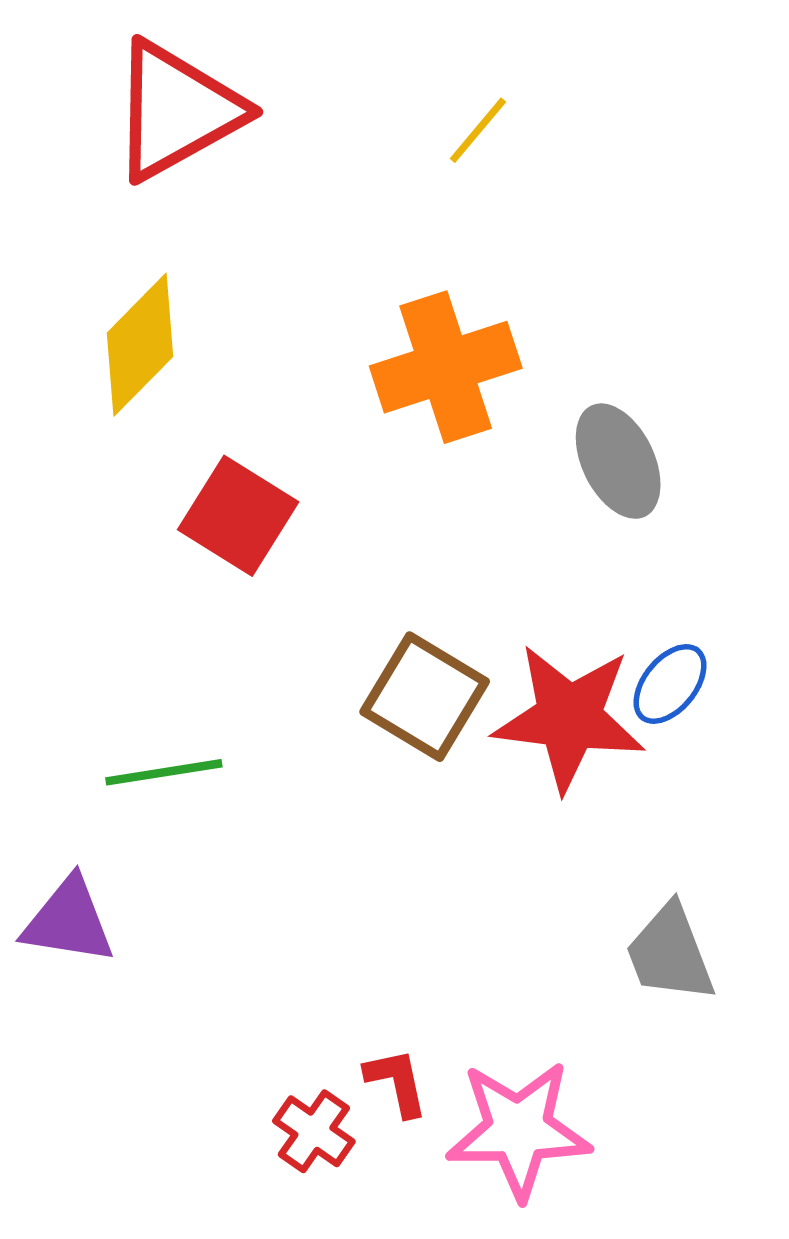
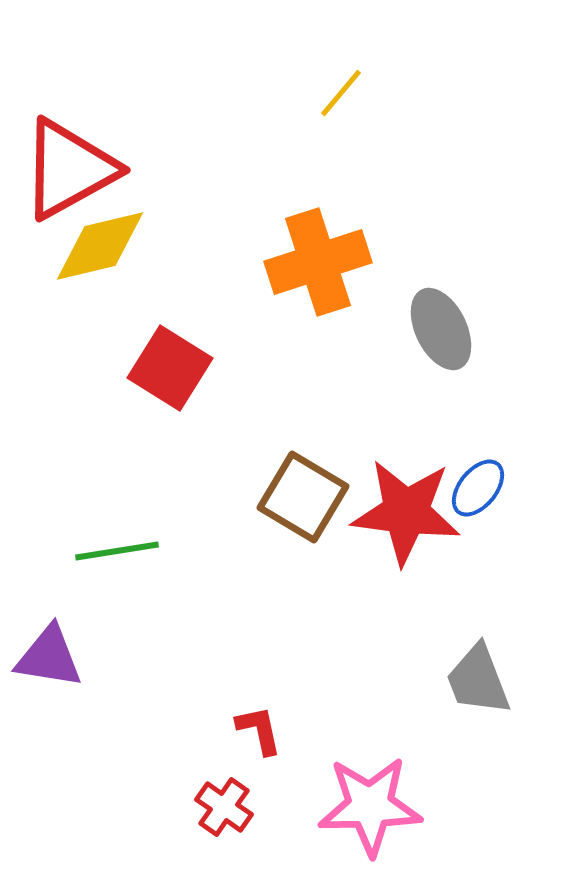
red triangle: (176, 111) -> (69, 169), moved
yellow diamond: (140, 345) -> (100, 246), turned 32
red L-shape: (397, 1082) -> (259, 730), moved

